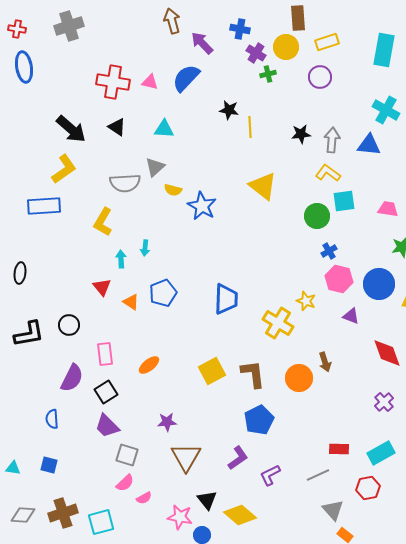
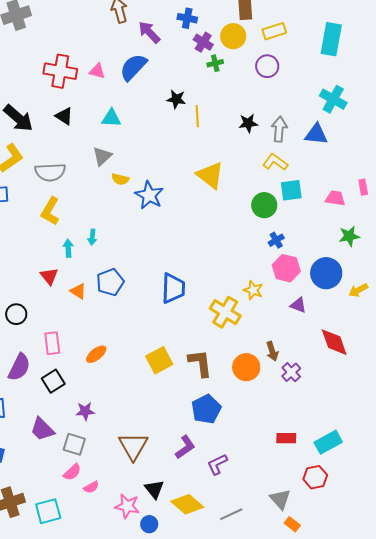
gray semicircle: (125, 183) -> (50, 172), moved
purple cross: (384, 402) -> (291, 372), moved
purple star: (167, 422) -> (85, 411), moved
purple trapezoid: (107, 426) -> (42, 429), moved
gray line: (318, 475) -> (231, 514), moved

